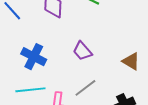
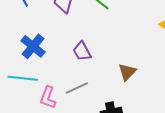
brown triangle: (131, 61) -> (127, 72), turned 30

